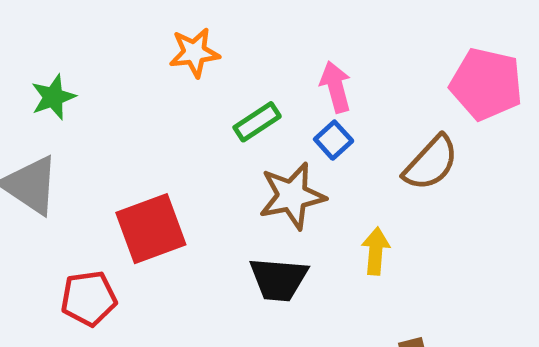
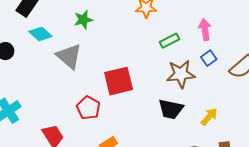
blue square: (334, 140) -> (209, 58), moved
yellow arrow: (376, 251) -> (209, 117), moved, turned 30
red pentagon: (89, 298) -> (88, 108), turned 30

